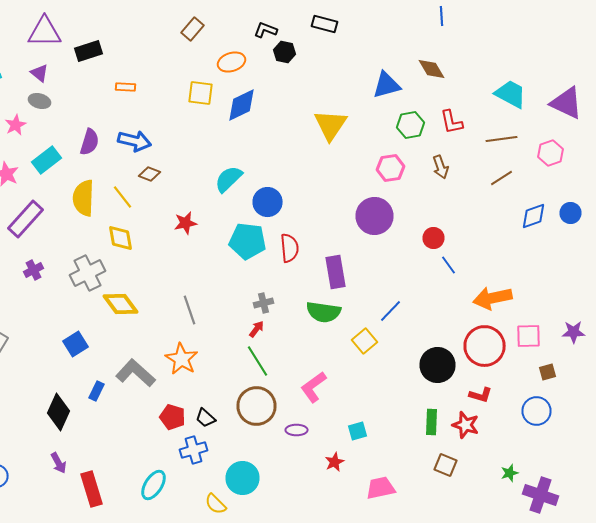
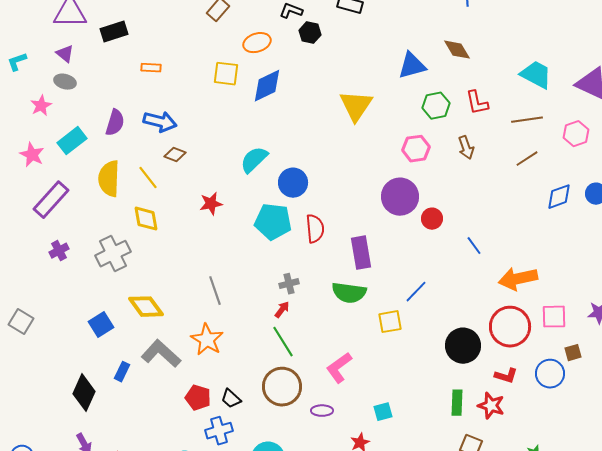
red circle: (434, 238) -> (432, 219), moved
yellow diamond: (120, 304) -> (146, 307), moved
yellow square: (364, 341) -> (390, 322), turned 30
blue circle: (536, 411) -> (550, 374), moved

